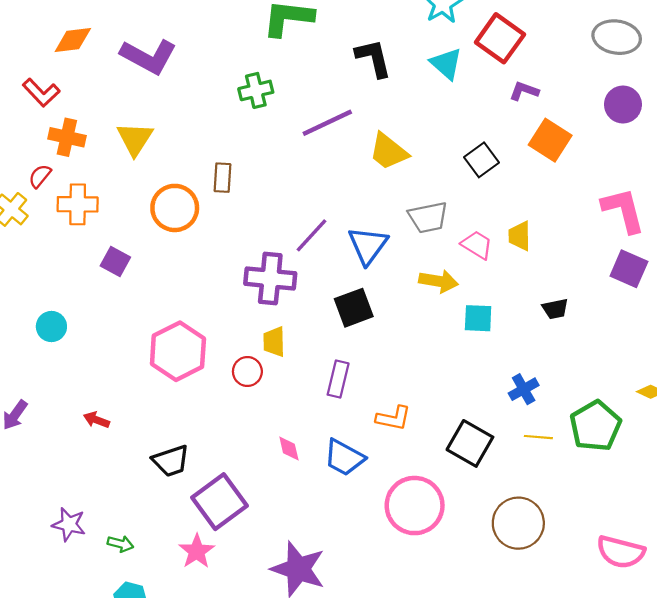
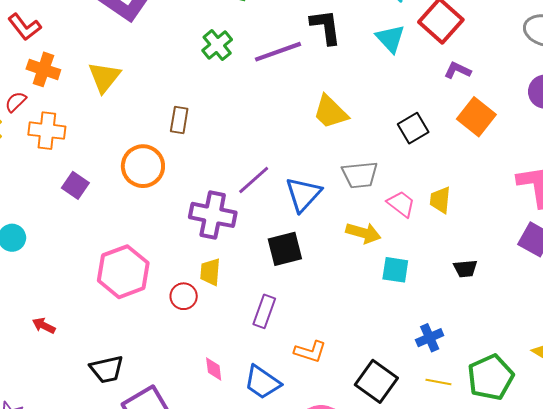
green cross: (256, 90) -> (217, 45), turned -32
purple line: (327, 123) -> (278, 52), moved
orange circle: (175, 208) -> (143, 166), moved

